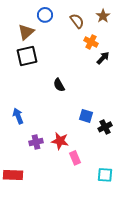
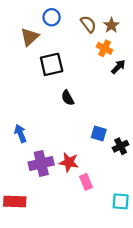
brown star: (103, 16) -> (111, 25), moved
black square: (27, 56) -> (52, 64), moved
purple cross: (36, 142) -> (41, 163), size x1.5

